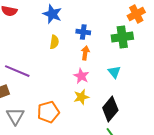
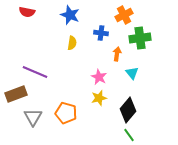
orange cross: (136, 14) -> (124, 15), moved
orange arrow: (85, 53) -> (117, 54), moved
orange pentagon: (48, 112) -> (66, 113), turned 30

